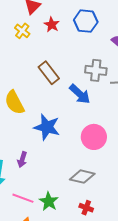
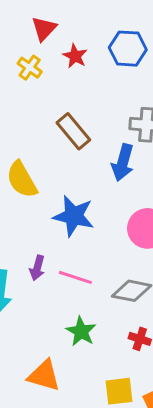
blue arrow: (80, 94) -> (123, 163), turned 65
pink line: (23, 198) -> (75, 277), moved

